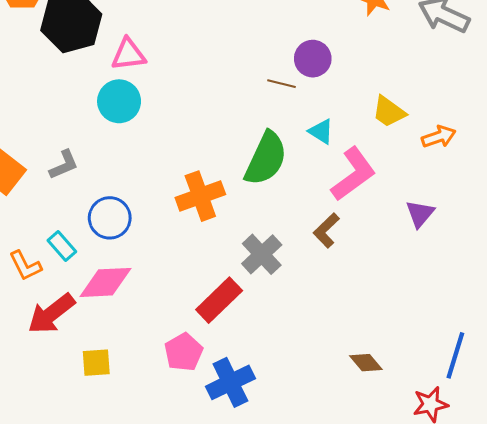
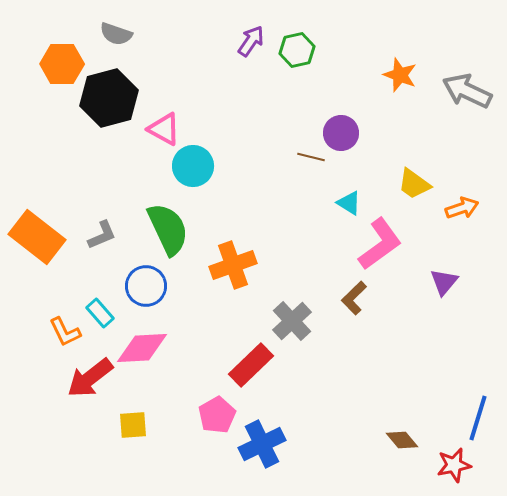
pink triangle: (128, 54) -> (164, 129), turned 36
cyan circle: (119, 101) -> (193, 166), moved
green semicircle: (266, 159) -> (168, 229), moved, turned -50
brown diamond: (366, 363) -> (402, 440), moved

